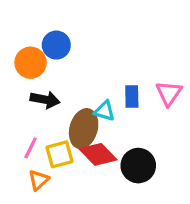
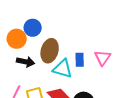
cyan triangle: (105, 111) -> (63, 69), size x1.5
brown ellipse: (84, 129) -> (50, 51), moved

